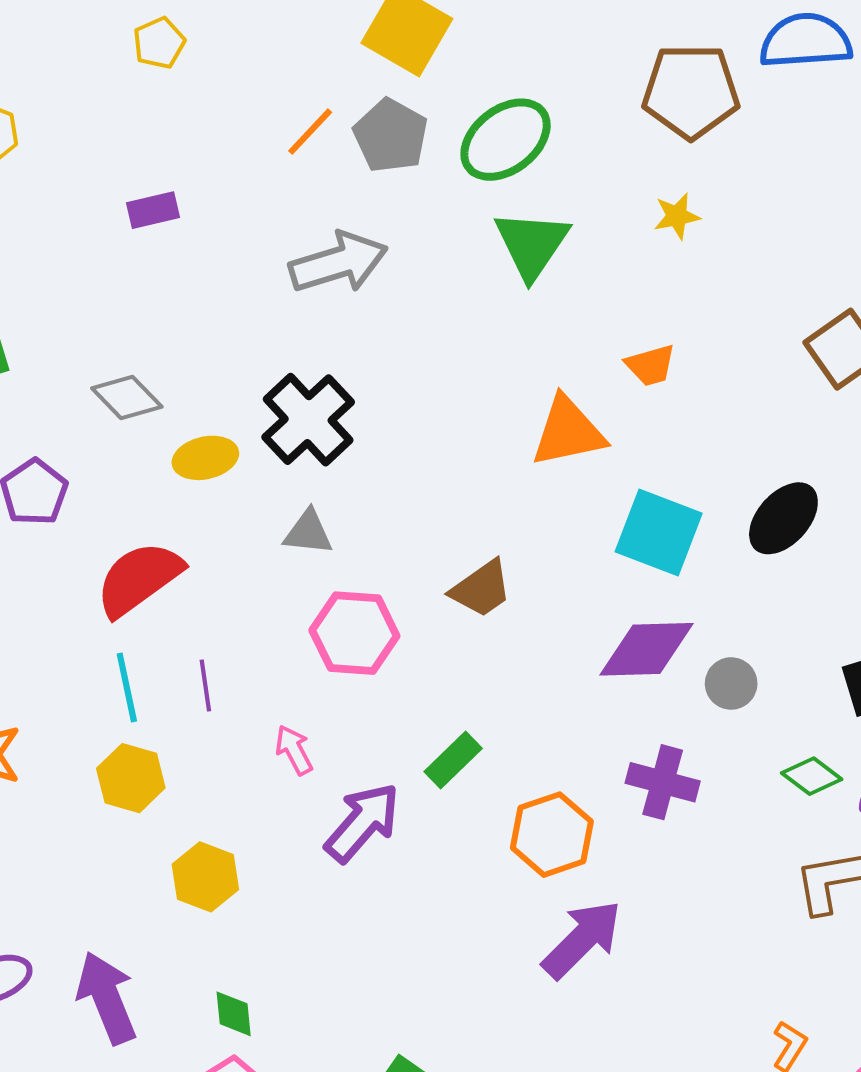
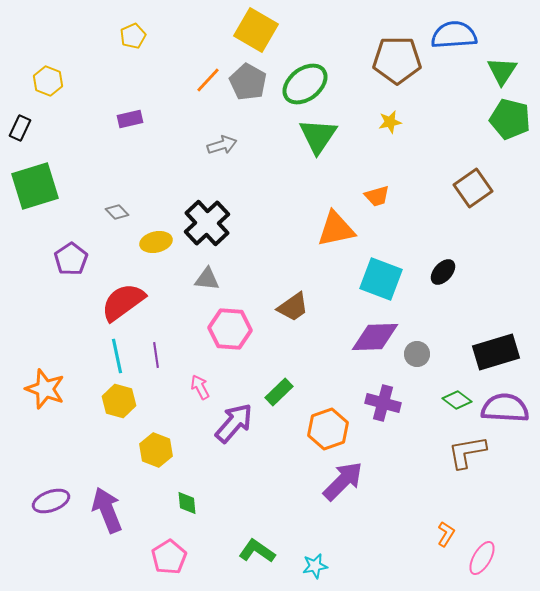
gray arrow: (338, 262) -> (222, 145), size x0.6
gray diamond: (127, 397) -> (117, 212), size x0.7
black ellipse: (783, 518) -> (443, 272), size x0.7
green diamond: (234, 1014) -> (187, 503), moved

